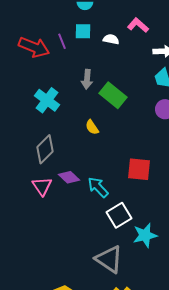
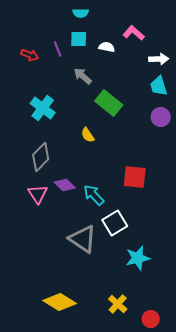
red arrow: (34, 47) -> (30, 55), size x0.6
gray arrow: (87, 79) -> (83, 76), moved, turned 126
cyan star: (145, 235) -> (138, 258), moved
gray triangle: (109, 259) -> (83, 239), moved

